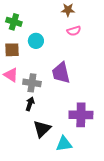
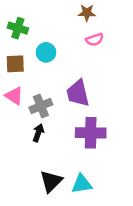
gray cross: (32, 83) -> (41, 106), turned -30
purple cross: (81, 115) -> (91, 133), moved
black triangle: (42, 129) -> (51, 181), moved

